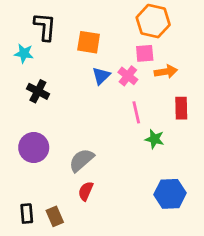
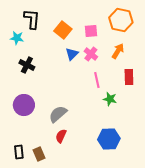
orange hexagon: (153, 21) -> (121, 20), moved
orange square: (89, 42) -> (63, 30), turned 30
pink square: (145, 53) -> (91, 31), moved
orange arrow: (166, 72) -> (118, 51), turned -49
blue hexagon: (170, 194) -> (109, 139), moved

